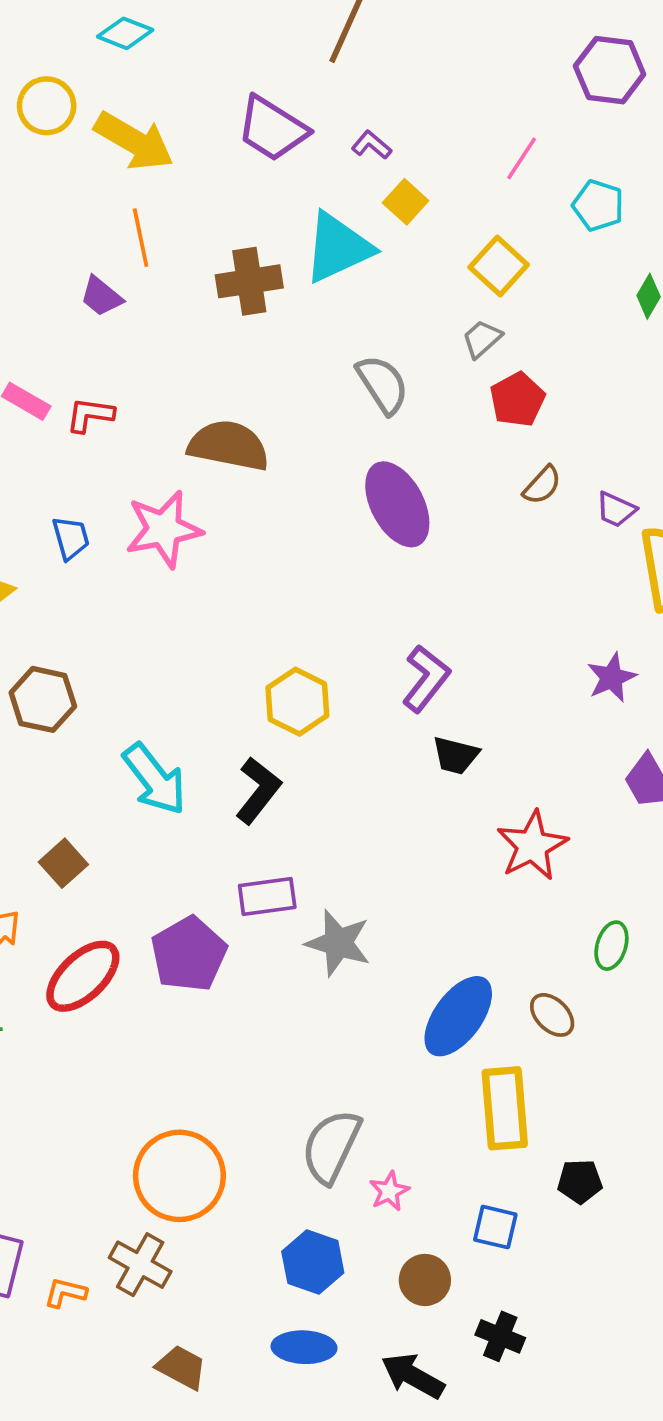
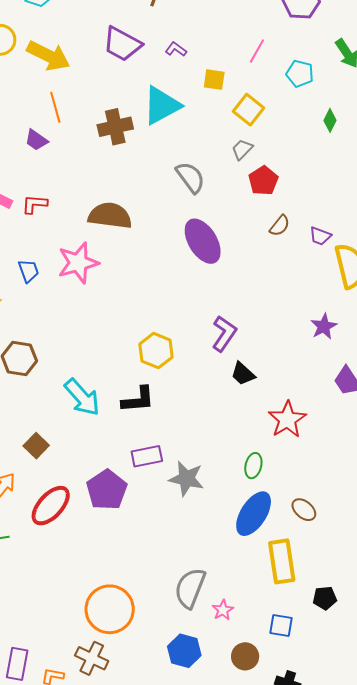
yellow square: (406, 202) -> (214, 80), moved, turned -30
black trapezoid: (456, 755) -> (243, 374), turned 32
black L-shape: (258, 790) -> (138, 400), turned 51
green ellipse: (611, 946) -> (253, 466), moved

